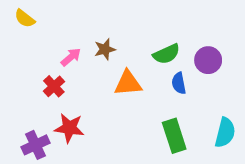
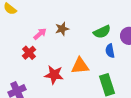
orange triangle: (128, 83) -> (80, 66), moved
red star: (69, 128) -> (54, 75), moved

